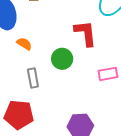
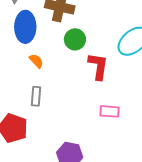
green circle: (62, 59) -> (75, 39), moved

